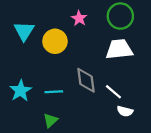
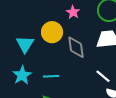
cyan triangle: (24, 31) -> (25, 44), moved
gray diamond: (86, 80) -> (76, 47), moved

